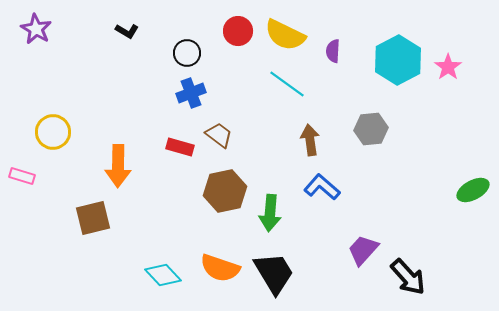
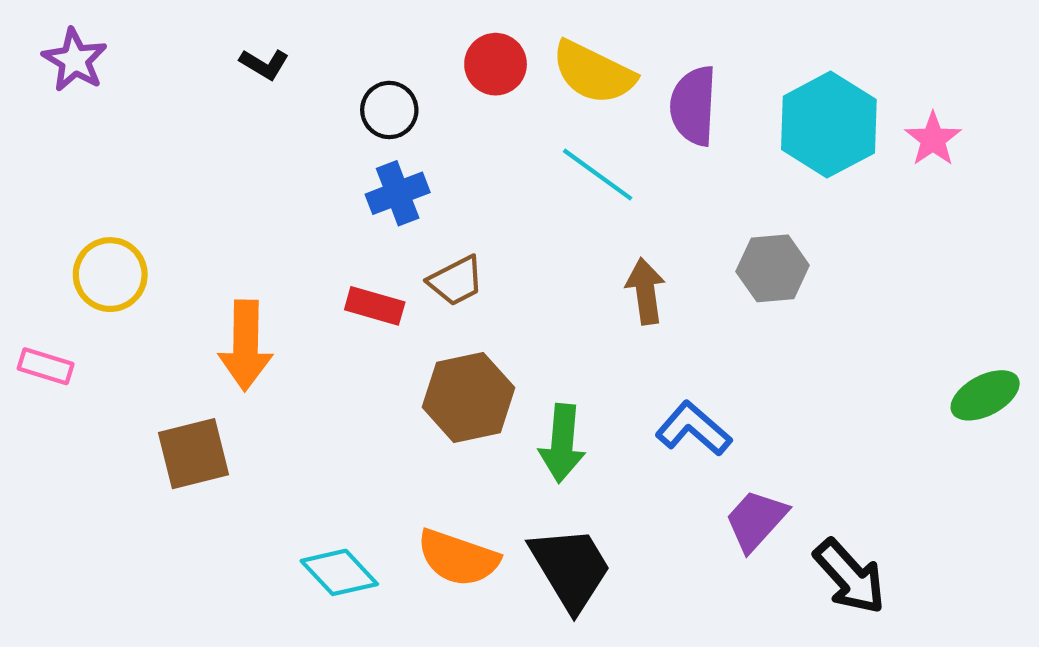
purple semicircle: (333, 51) -> (693, 106), size x1.6
brown trapezoid: (219, 135) -> (456, 281), turned 116
blue L-shape: (322, 187) -> (693, 429), moved

